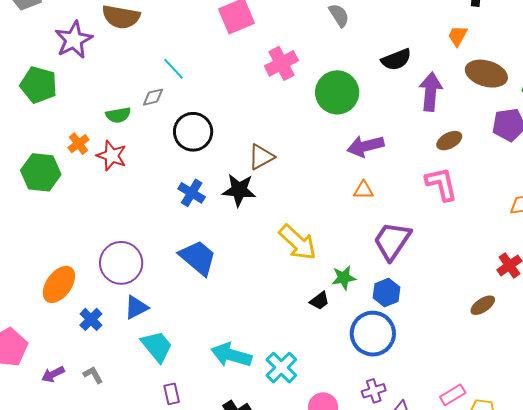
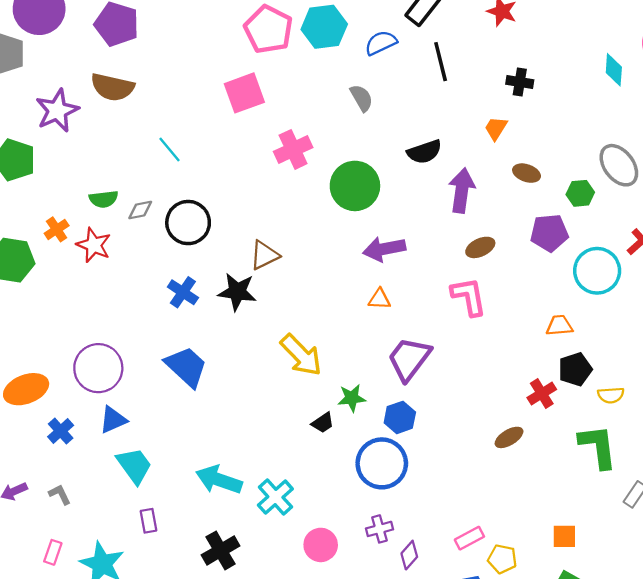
brown ellipse: (486, 74) -> (527, 173), size x0.6
gray diamond: (153, 97) -> (140, 210), moved
orange ellipse: (59, 284) -> (26, 389), turned 30

